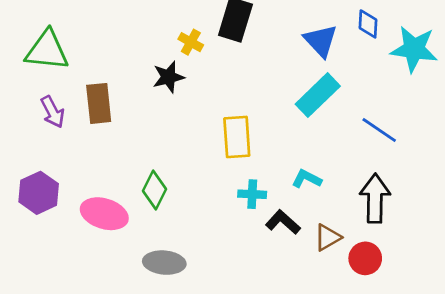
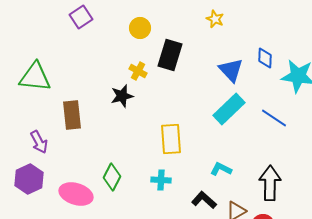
purple arrow: (53, 112) -> (39, 142), moved
blue line: (379, 130) -> (274, 118), moved
cyan cross: (252, 194) -> (161, 180), moved

